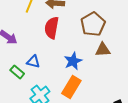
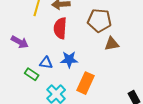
brown pentagon: (93, 24) -> (99, 20), turned -30
blue star: (73, 61) -> (69, 60), moved, turned 30

